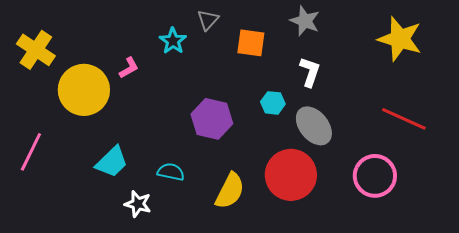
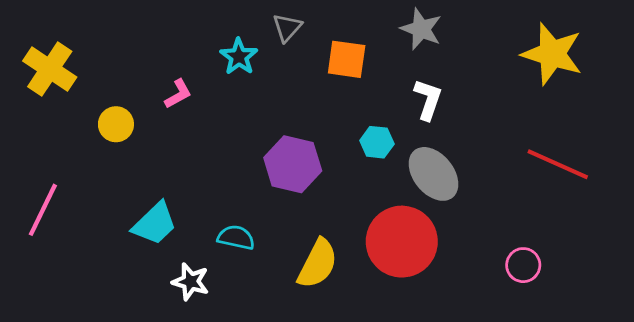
yellow circle: (84, 90) -> (116, 124), size x0.5
pink circle: (375, 176) -> (523, 265), moved, size x0.6

